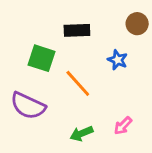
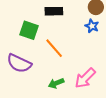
blue star: (118, 60) -> (92, 26), moved
pink arrow: (123, 126) -> (85, 78), size x1.6

